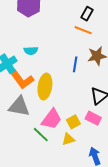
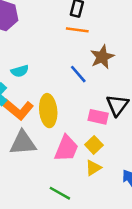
blue line: (75, 64) -> (78, 74), turned -35
pink rectangle: (93, 118) -> (98, 117), moved
green line: (41, 135) -> (60, 193), moved

